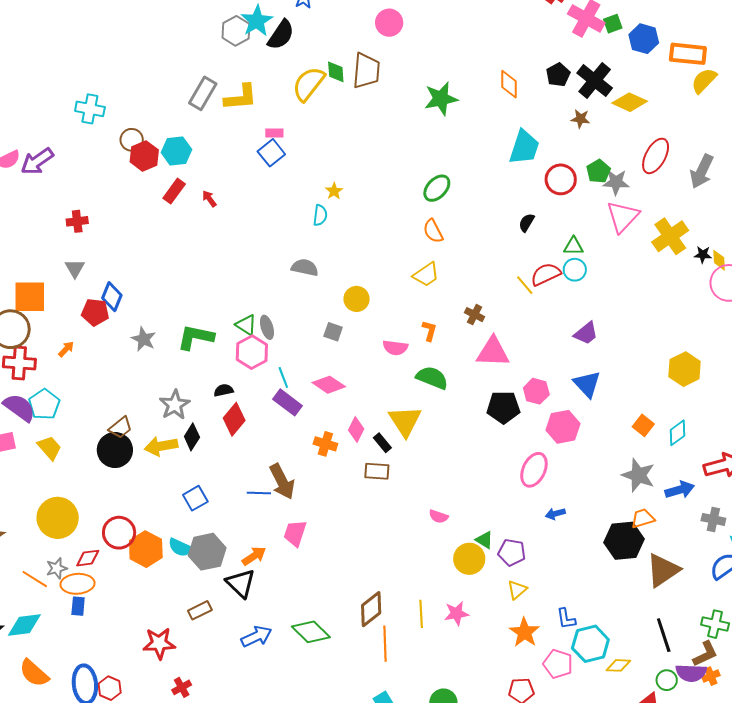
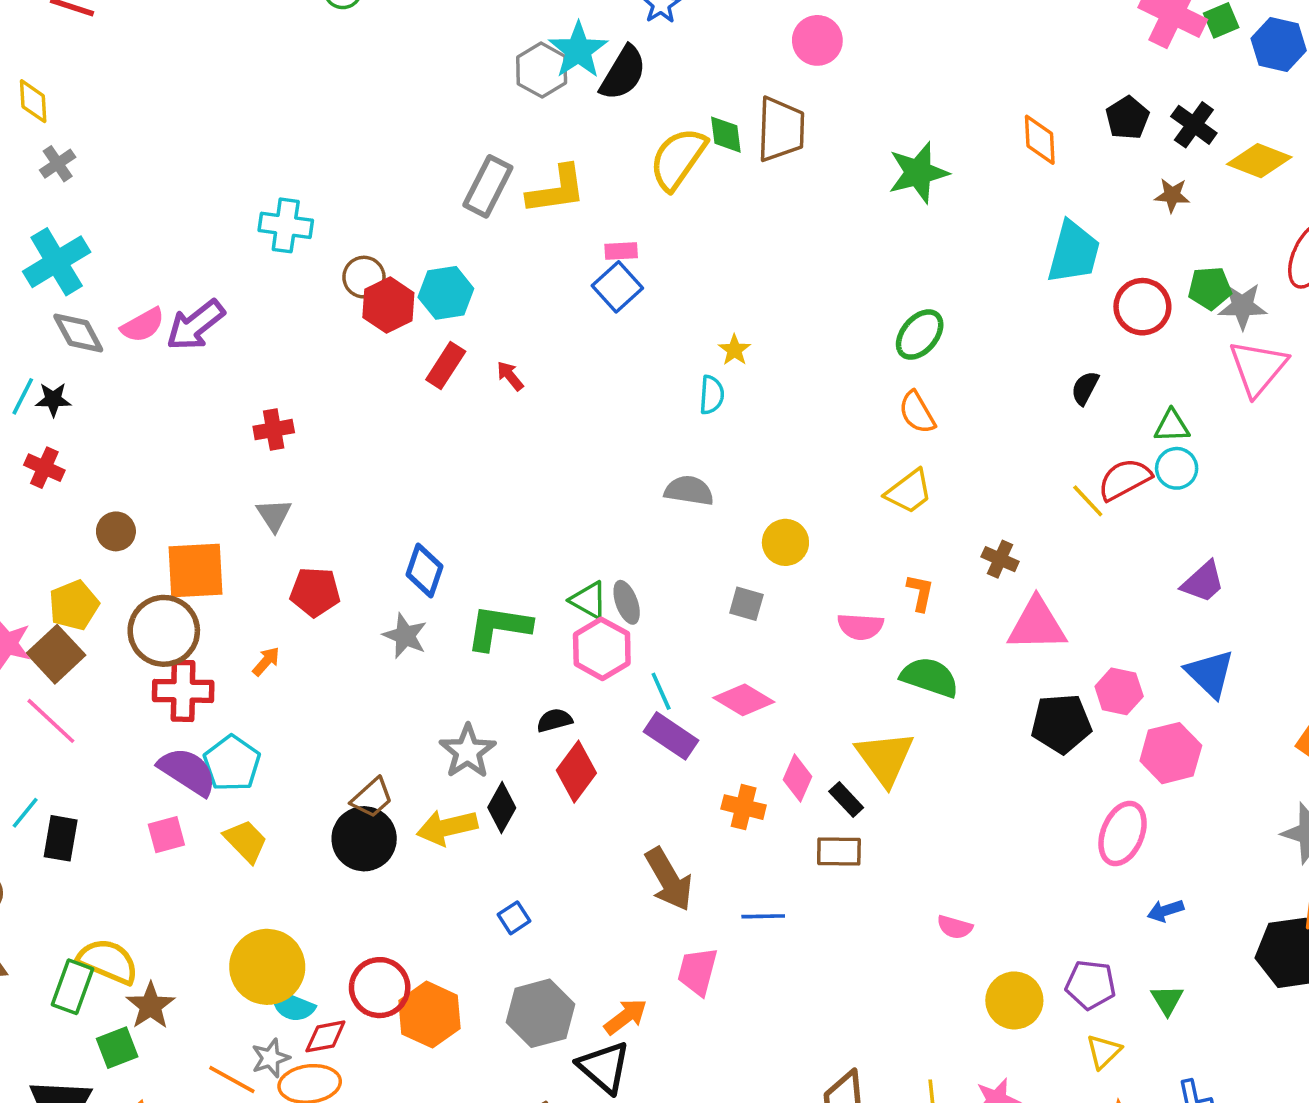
black cross: (595, 80) -> (1194, 125), size x0.7
green pentagon: (598, 171) -> (1210, 288), turned 30
blue diamond: (112, 297) -> (425, 571), moved
blue line: (259, 493) -> (763, 916), moved
blue square: (195, 498) -> (514, 918), size x0.7
green triangle: (484, 540) -> (1167, 1000), moved, turned 30
cyan semicircle: (180, 547) -> (292, 1006), moved

